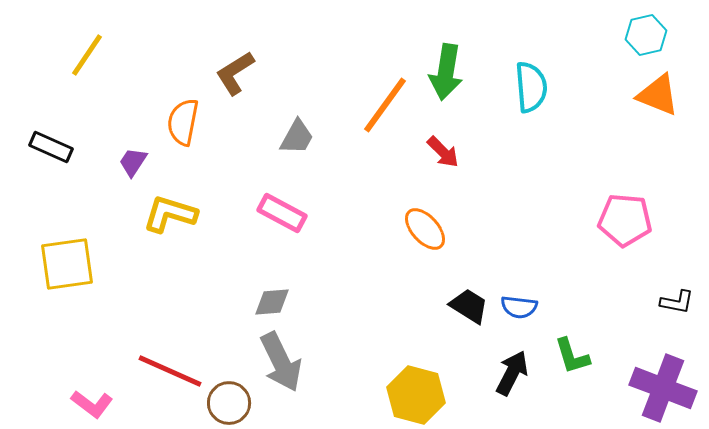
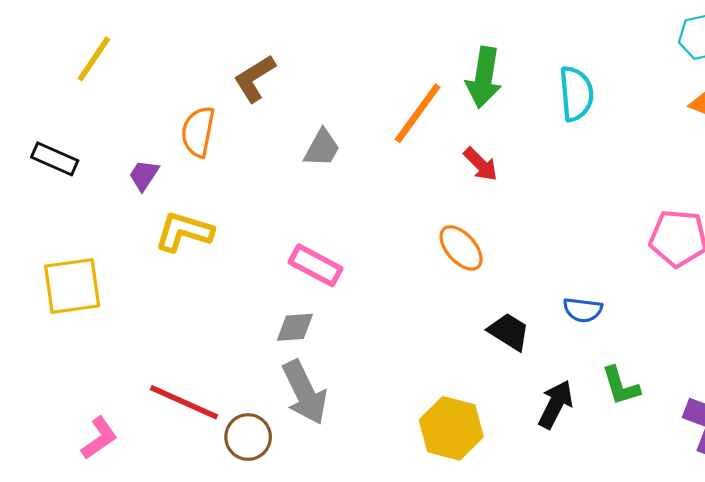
pink rectangle: (282, 213) -> (315, 265), moved
blue semicircle: (519, 307) -> (583, 310), moved
pink L-shape: (92, 404) -> (99, 438), turned -72

